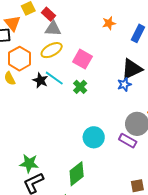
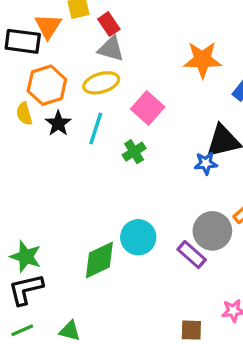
orange star: (109, 23) -> (202, 60), size x1.6
cyan line: (54, 78) -> (96, 129), turned 60
black star: (40, 80) -> (58, 123), moved
green diamond: (77, 174) -> (99, 260), moved

